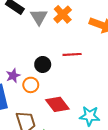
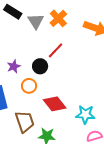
red line: (72, 54) -> (56, 50), moved, turned -42
purple star: (13, 76) -> (14, 66), moved

